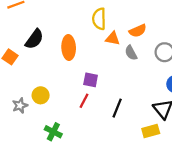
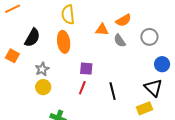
yellow semicircle: (99, 19) -> (68, 15), moved
gray star: (20, 106) -> (42, 69), moved
black line: (117, 108) -> (113, 91), turned -30

